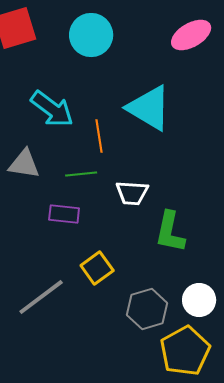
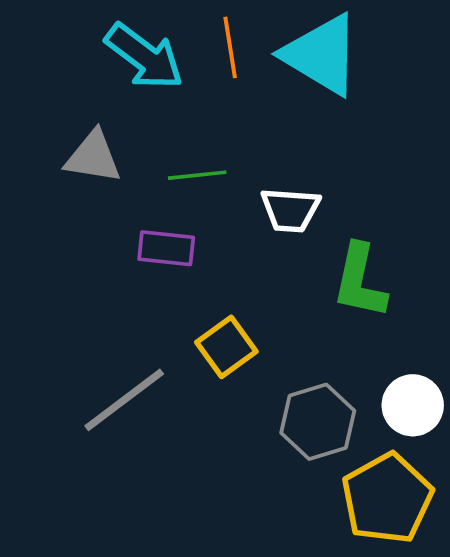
orange line: (99, 136) -> (230, 47), moved

